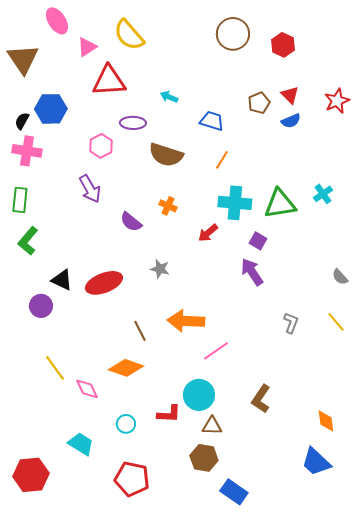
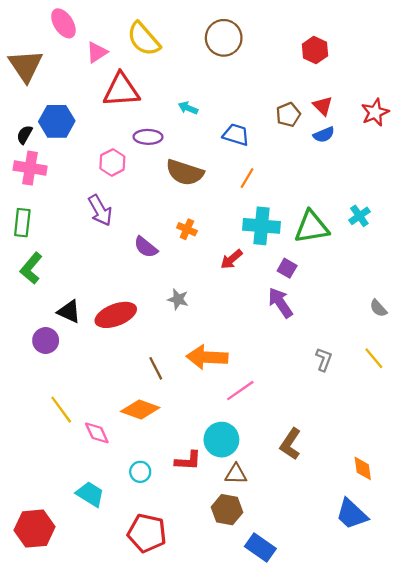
brown circle: (233, 34) -> (224, 38), moved

